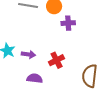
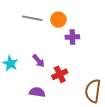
purple arrow: (28, 54) -> (39, 61), moved, turned 40

